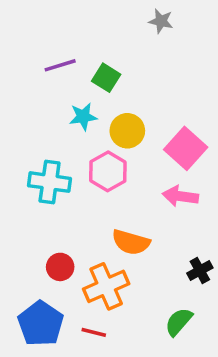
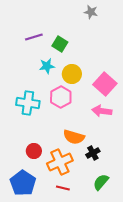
black cross: (200, 270) -> (93, 153), moved
red line: (94, 332) -> (63, 188), moved

